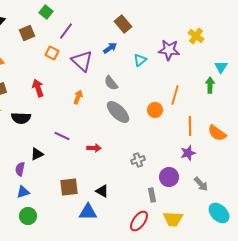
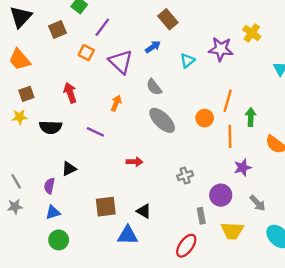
green arrow: (210, 85) -> (251, 117), moved
orange line: (190, 126) -> (230, 136), moved
purple line: (62, 136) -> (95, 132), moved
yellow trapezoid: (173, 219) -> (232, 231), moved

